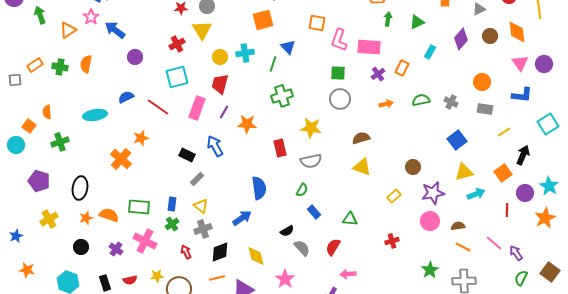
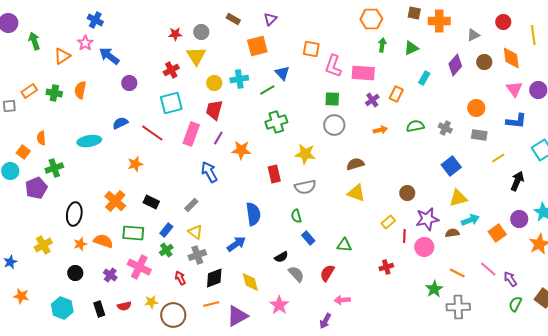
green line: (273, 64) -> (267, 90), turned 42
black rectangle: (187, 155) -> (151, 202), moved
orange cross: (121, 159) -> (115, 201), moved
orange square: (503, 173) -> (497, 233), moved
purple pentagon: (39, 181) -> (36, 188), moved, turned 30
green semicircle: (302, 190) -> (296, 216), turned 136
blue rectangle: (172, 204) -> (166, 230), turned 32
red line: (507, 210) -> (404, 236), moved
brown semicircle: (458, 226) -> (452, 233), moved
green star: (430, 270) -> (434, 289), moved

